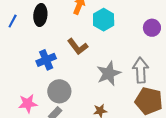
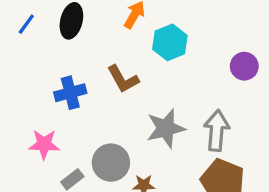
gray circle: (59, 91) -> (111, 163), moved
pink star: (28, 104) -> (44, 144), moved

